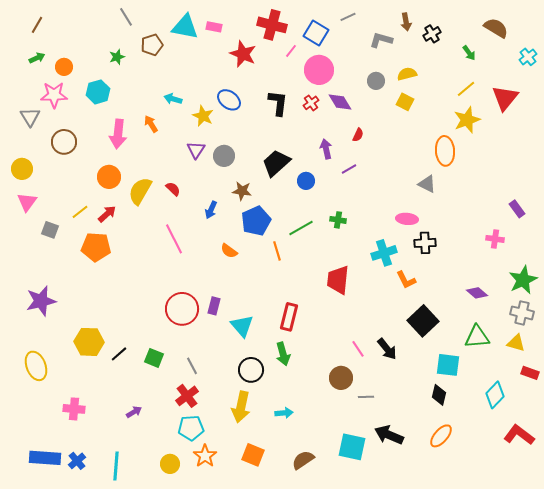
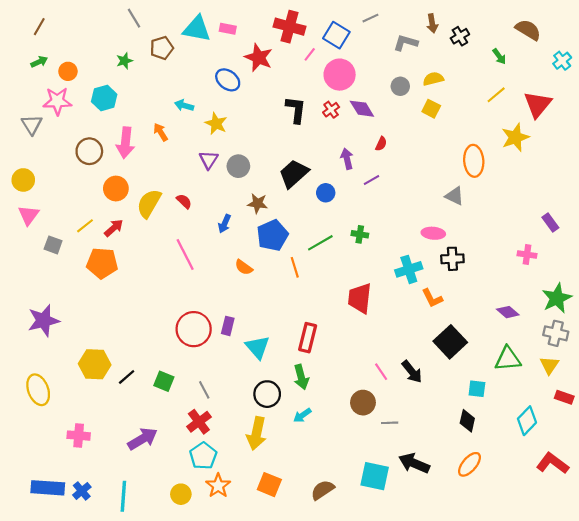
blue ellipse: (229, 100) -> (228, 80), moved
yellow star: (467, 120) -> (515, 137), moved
brown circle: (64, 142) -> (89, 151), moved
yellow triangle: (516, 343) -> (549, 365), turned 48
cyan square: (448, 365) -> (477, 389), size x0.7
purple arrow: (134, 412) -> (143, 439), size x1.8
cyan arrow: (284, 413) -> (302, 415), moved, turned 150
cyan pentagon: (191, 428) -> (203, 456), turned -30

